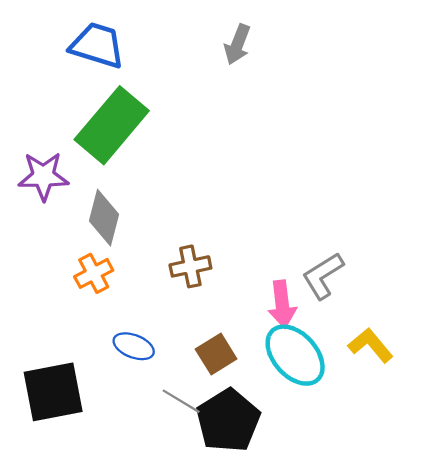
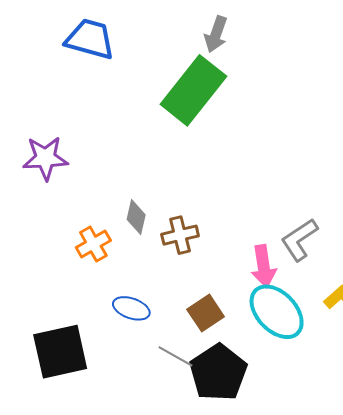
green rectangle: (112, 125) -> (193, 90), moved
gray diamond: (104, 218) -> (136, 217), moved, size x0.7

